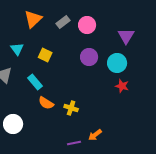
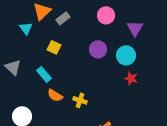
gray rectangle: (63, 22) -> (63, 18), moved
pink circle: (87, 25) -> (106, 15), moved
cyan triangle: (17, 49) -> (26, 28), moved

